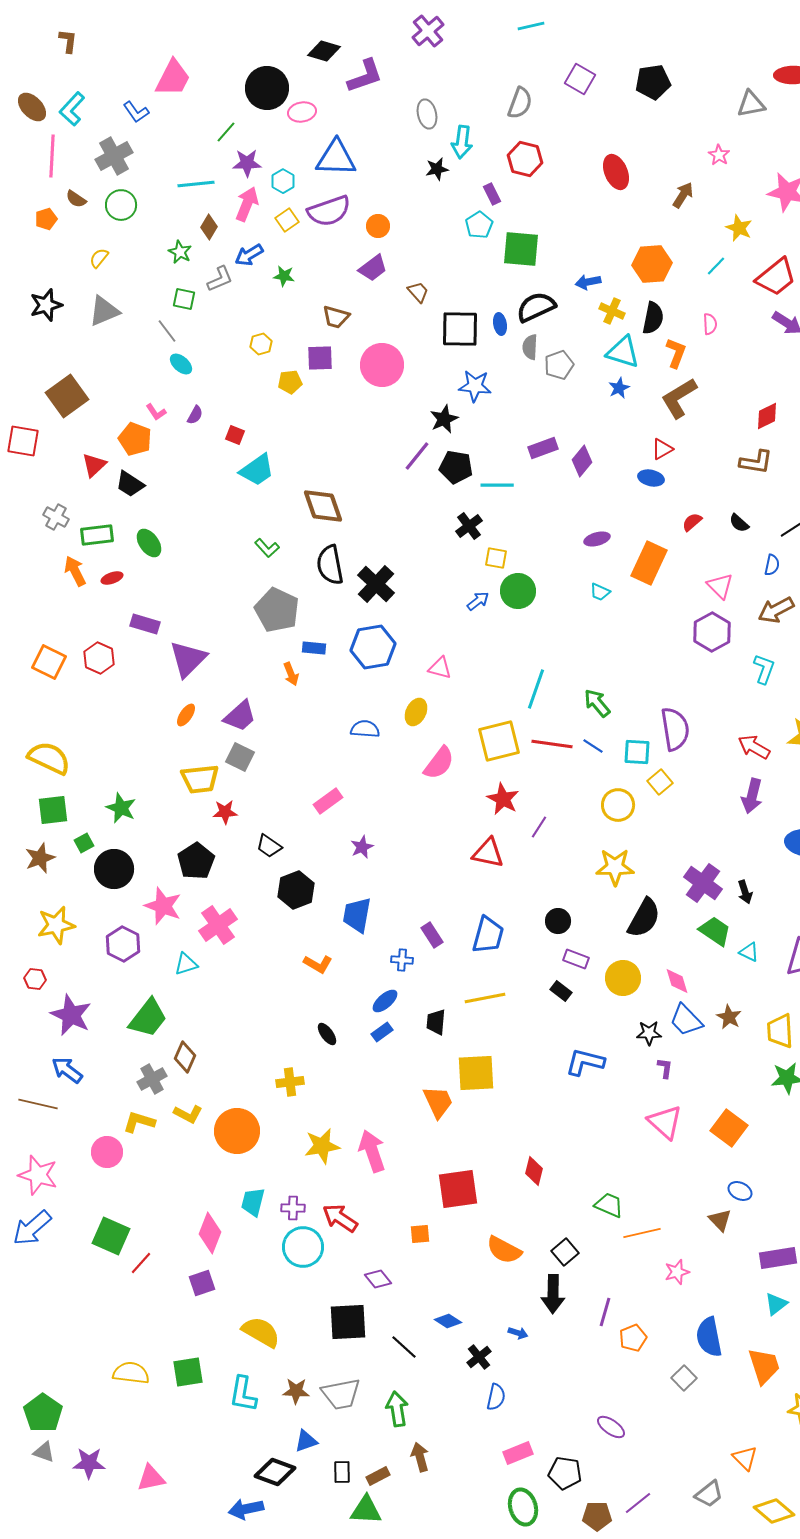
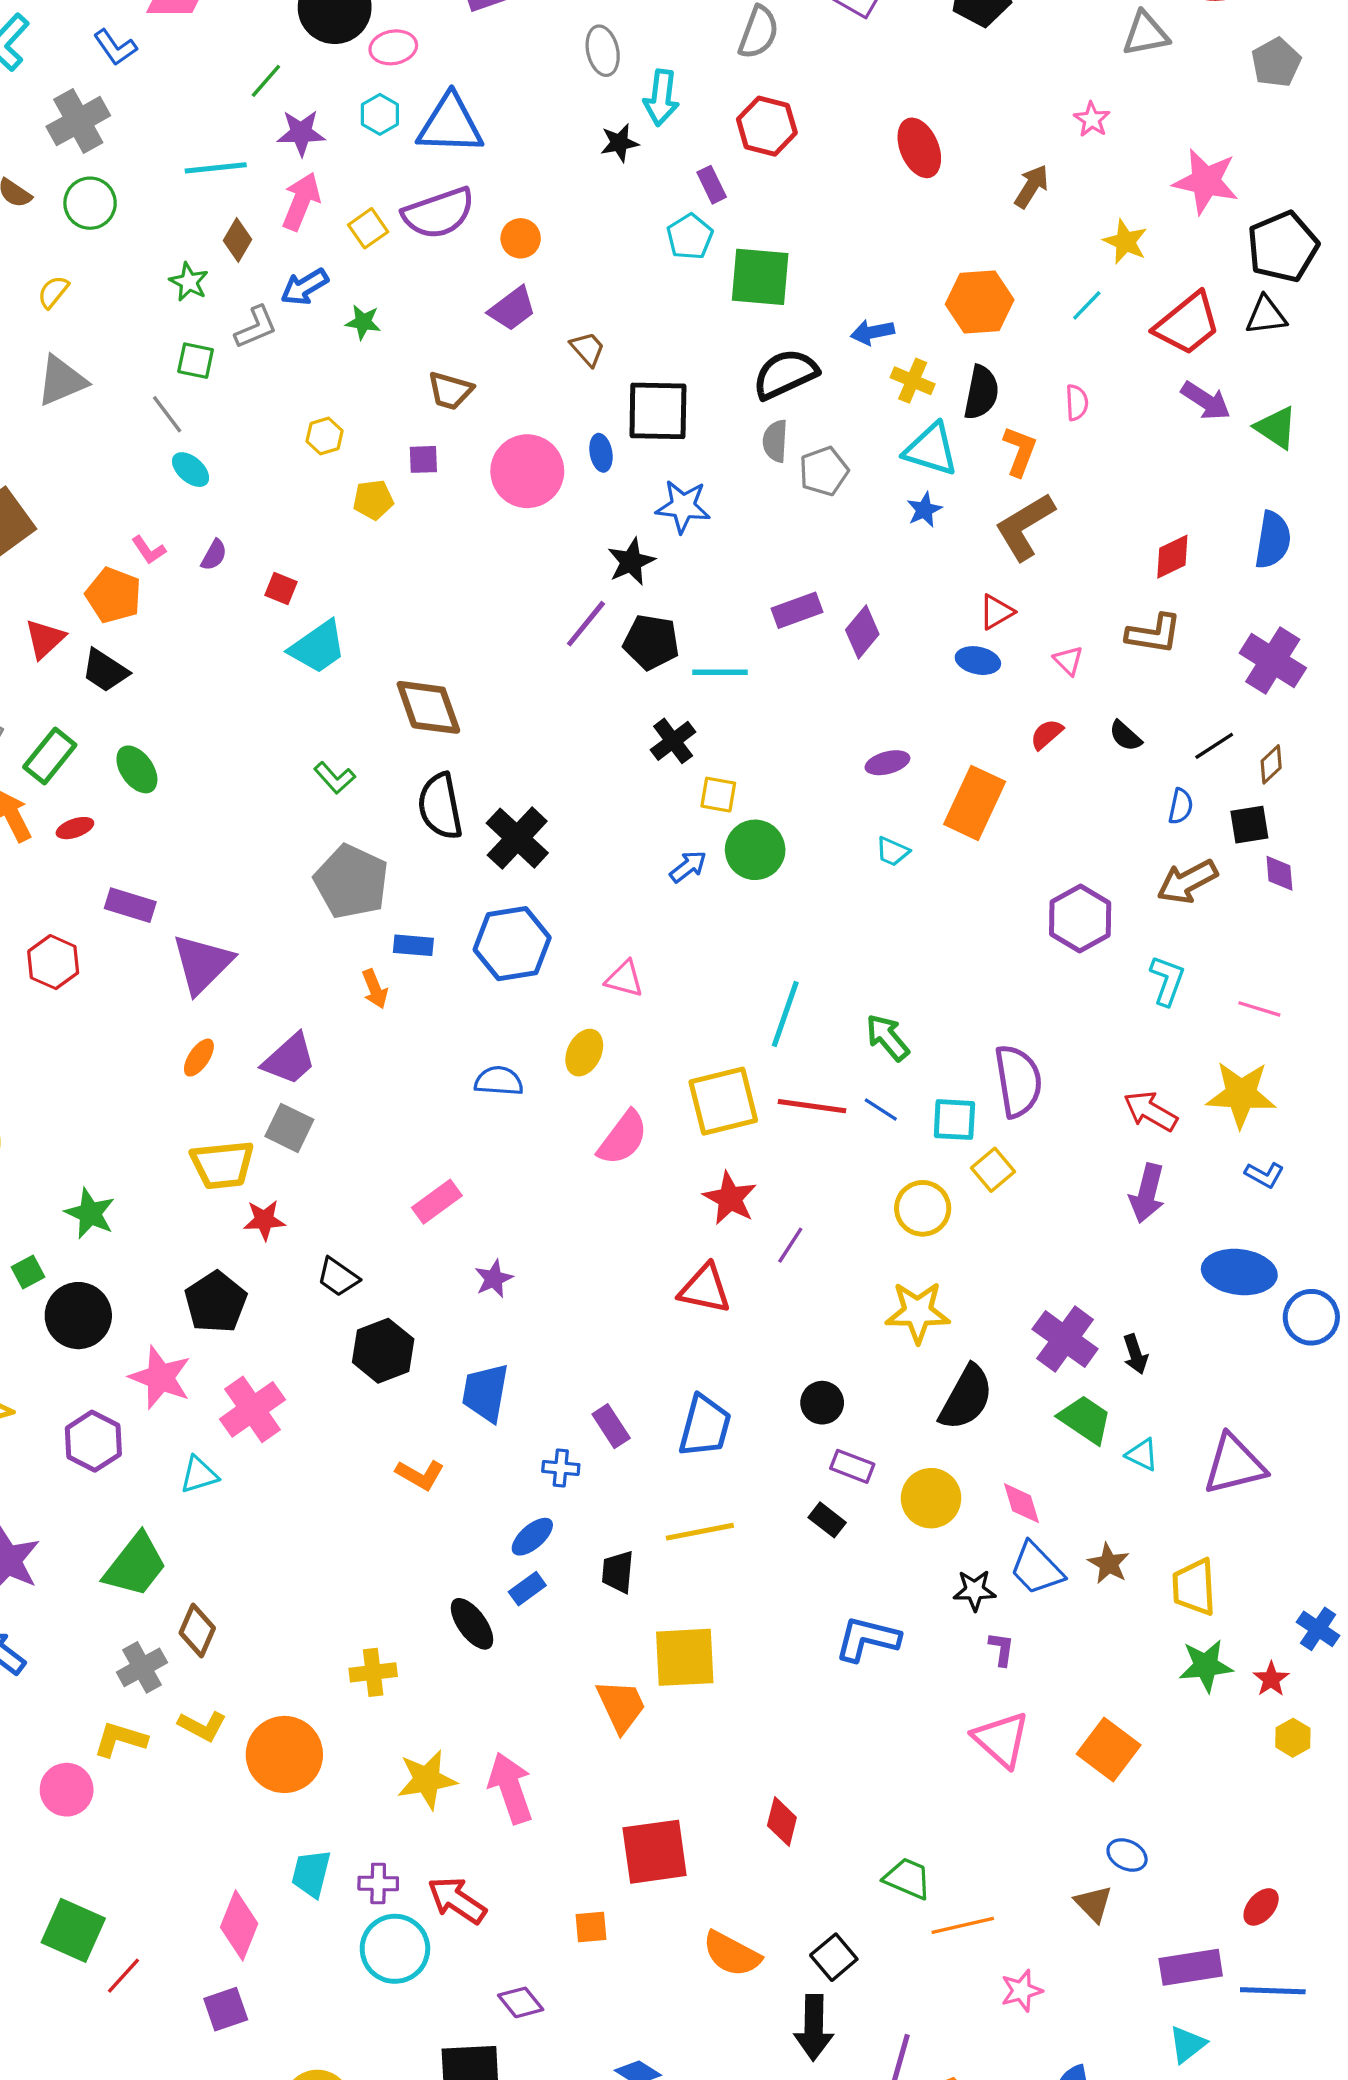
cyan hexagon: (283, 181) -> (380, 114), moved
blue ellipse: (500, 324) -> (601, 453), moved
purple square: (320, 358) -> (423, 459), size x0.7
green rectangle: (97, 535) -> (50, 756), turned -44
pink triangle: (720, 586) -> (1068, 661), moved, size x0.7
black ellipse: (327, 1034) -> (472, 1624), moved, size x1.4

